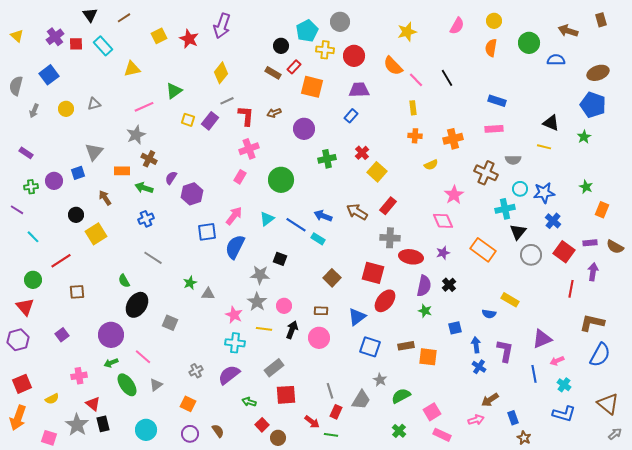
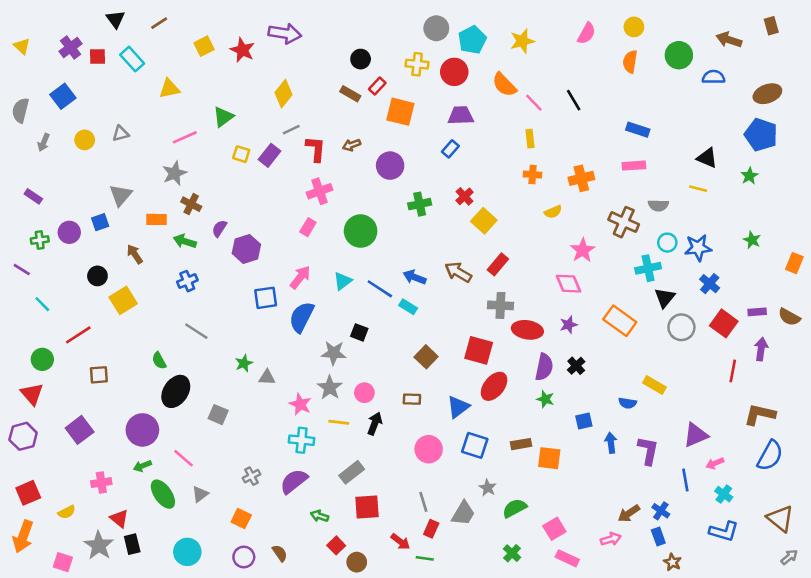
purple arrow: (222, 26) -> (285, 33), turned -100
cyan pentagon: (307, 31) -> (472, 40), moved
orange rectangle: (602, 210) -> (794, 263), moved
purple square: (62, 335) -> (80, 430), size x1.5
pink circle: (319, 338) -> (429, 449), moved
blue cross: (479, 367) -> (661, 511), moved

